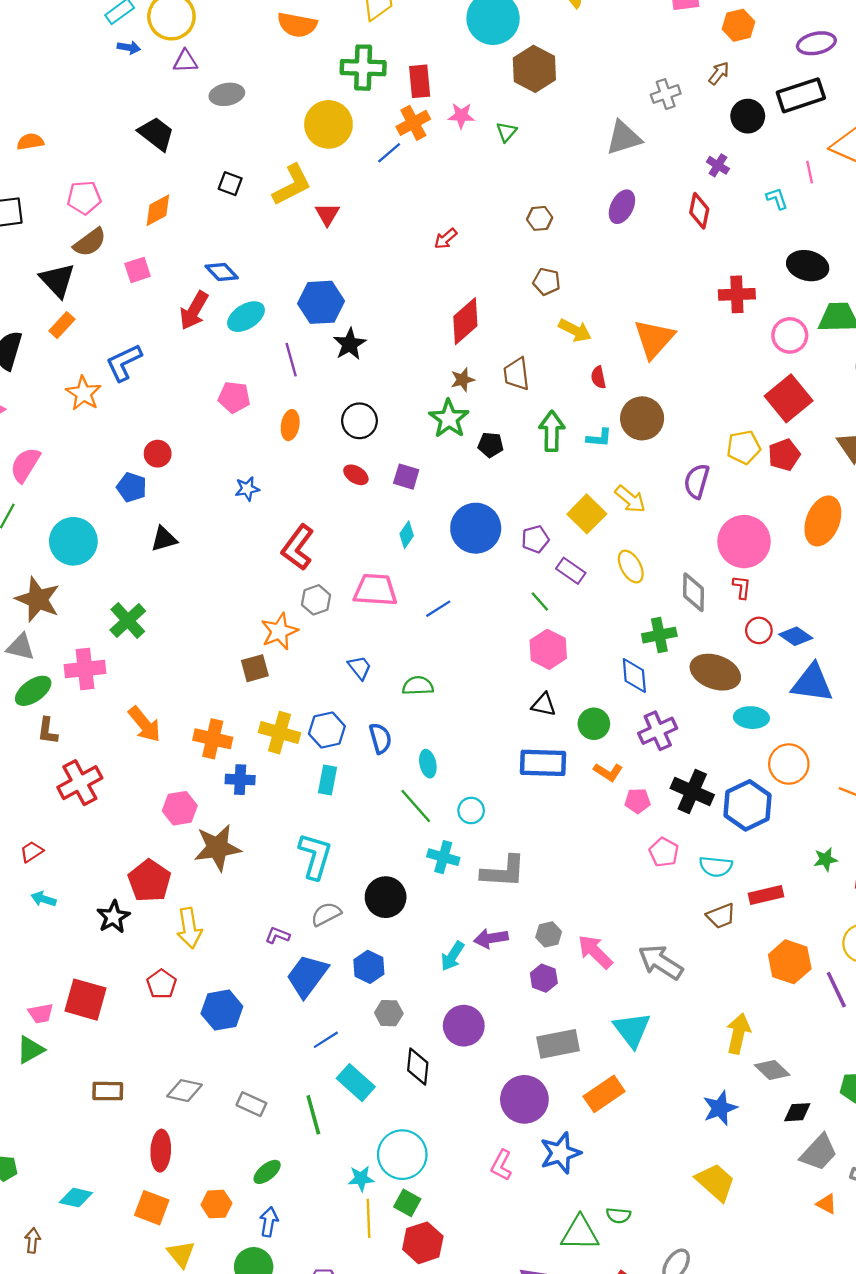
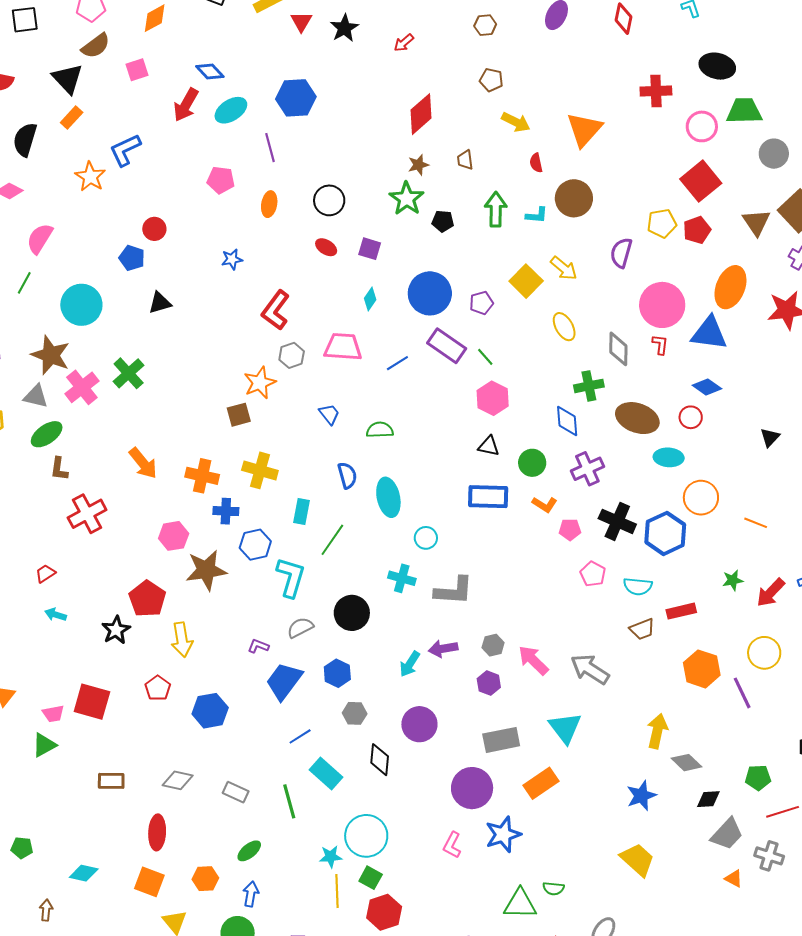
black star: (350, 344) -> (344, 28), moved
brown trapezoid: (516, 374) -> (465, 160), size x0.7
purple rectangle: (571, 571) -> (447, 346), moved, size x1.5
red circle: (759, 630) -> (691, 417), moved
pink cross: (85, 669) -> (82, 387), moved, turned -32
blue triangle: (812, 683) -> (709, 333), moved
blue hexagon: (327, 730) -> (255, 545), moved
cyan ellipse: (428, 764) -> (388, 497), size x1.6
green line: (416, 806) -> (332, 540), moved, turned 76

